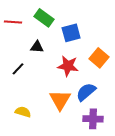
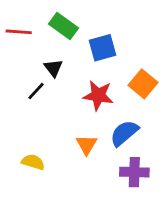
black triangle: (37, 47) -> (53, 68), turned 48
black line: (18, 69) -> (36, 91), moved
orange triangle: (60, 100) -> (87, 145), size x0.7

